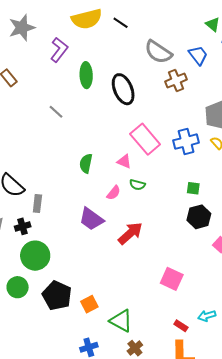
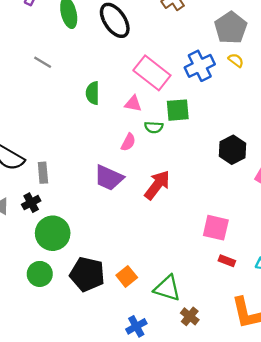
green semicircle: (86, 163) -> (93, 93), moved
green square: (193, 188) -> (178, 110), moved, size x1.5
red rectangle: (181, 326) -> (227, 261), moved

